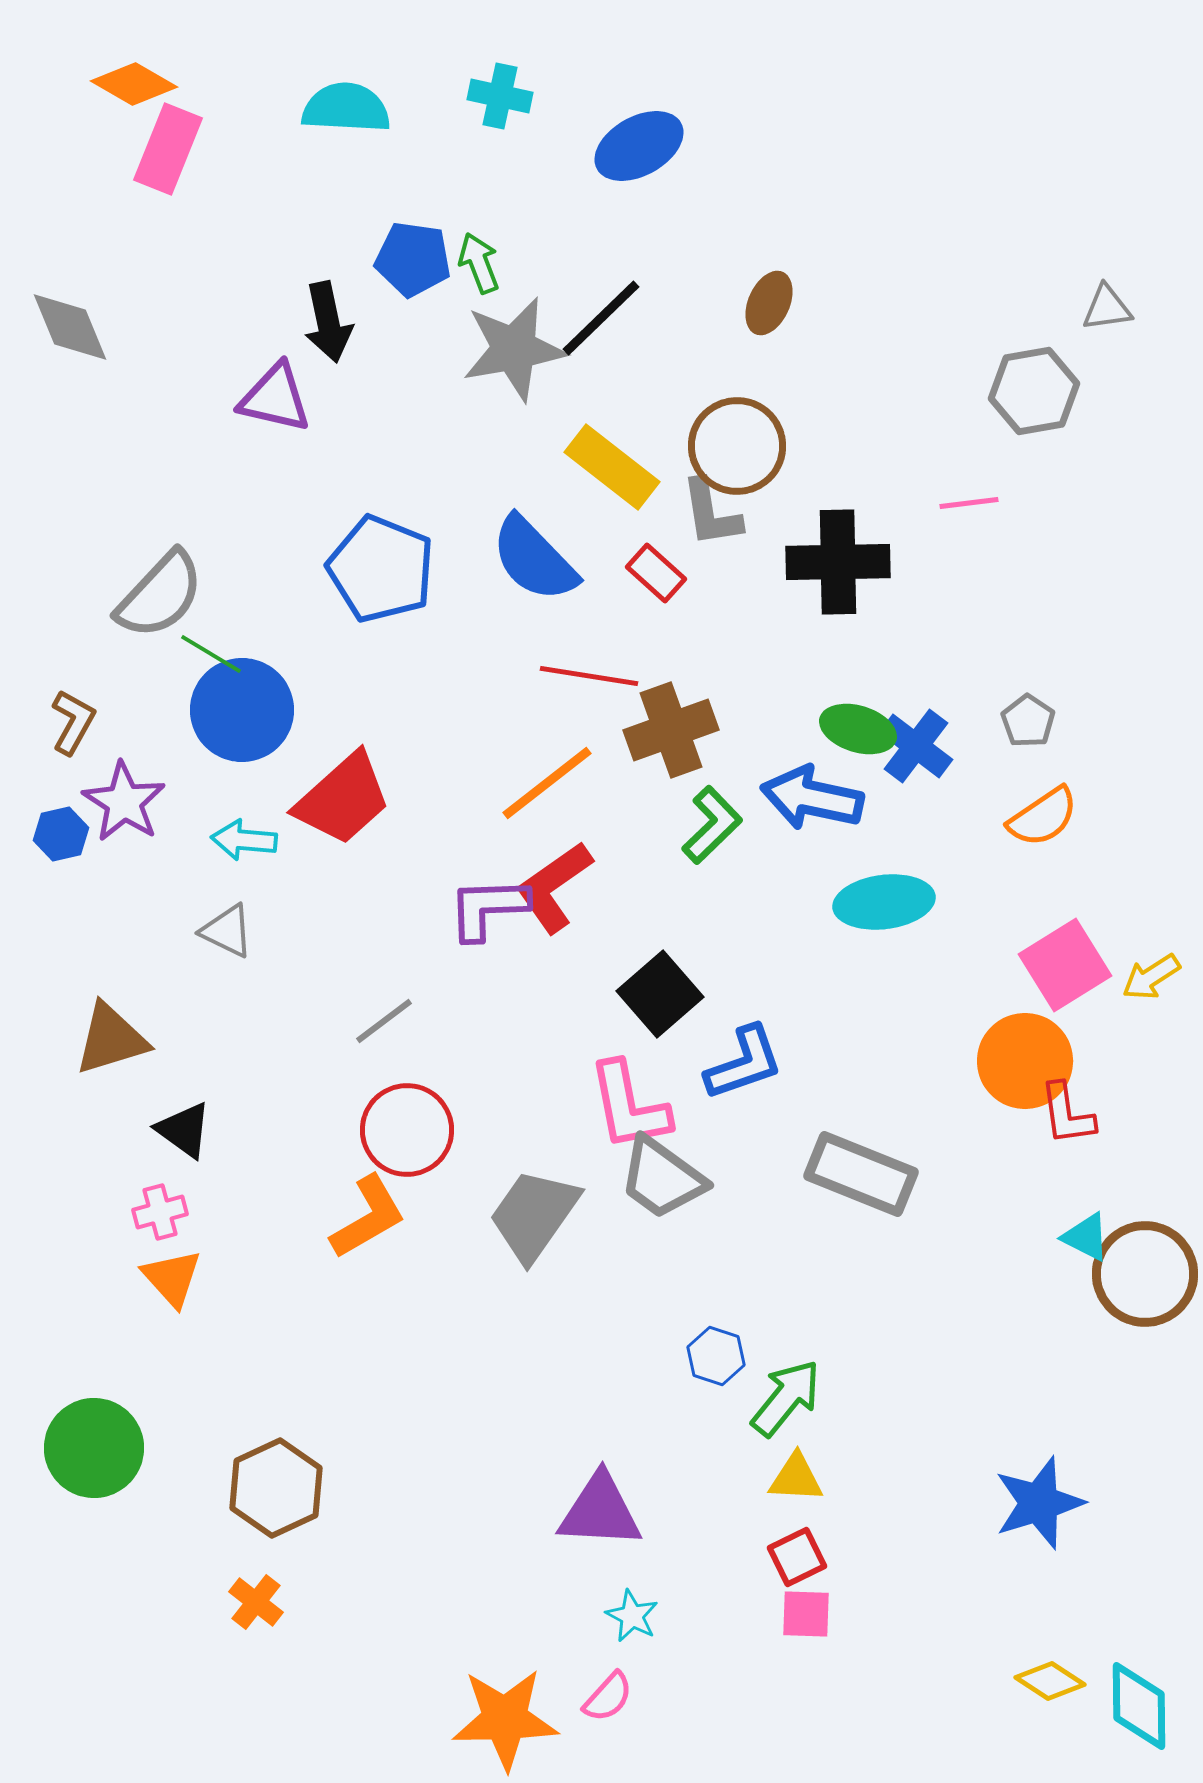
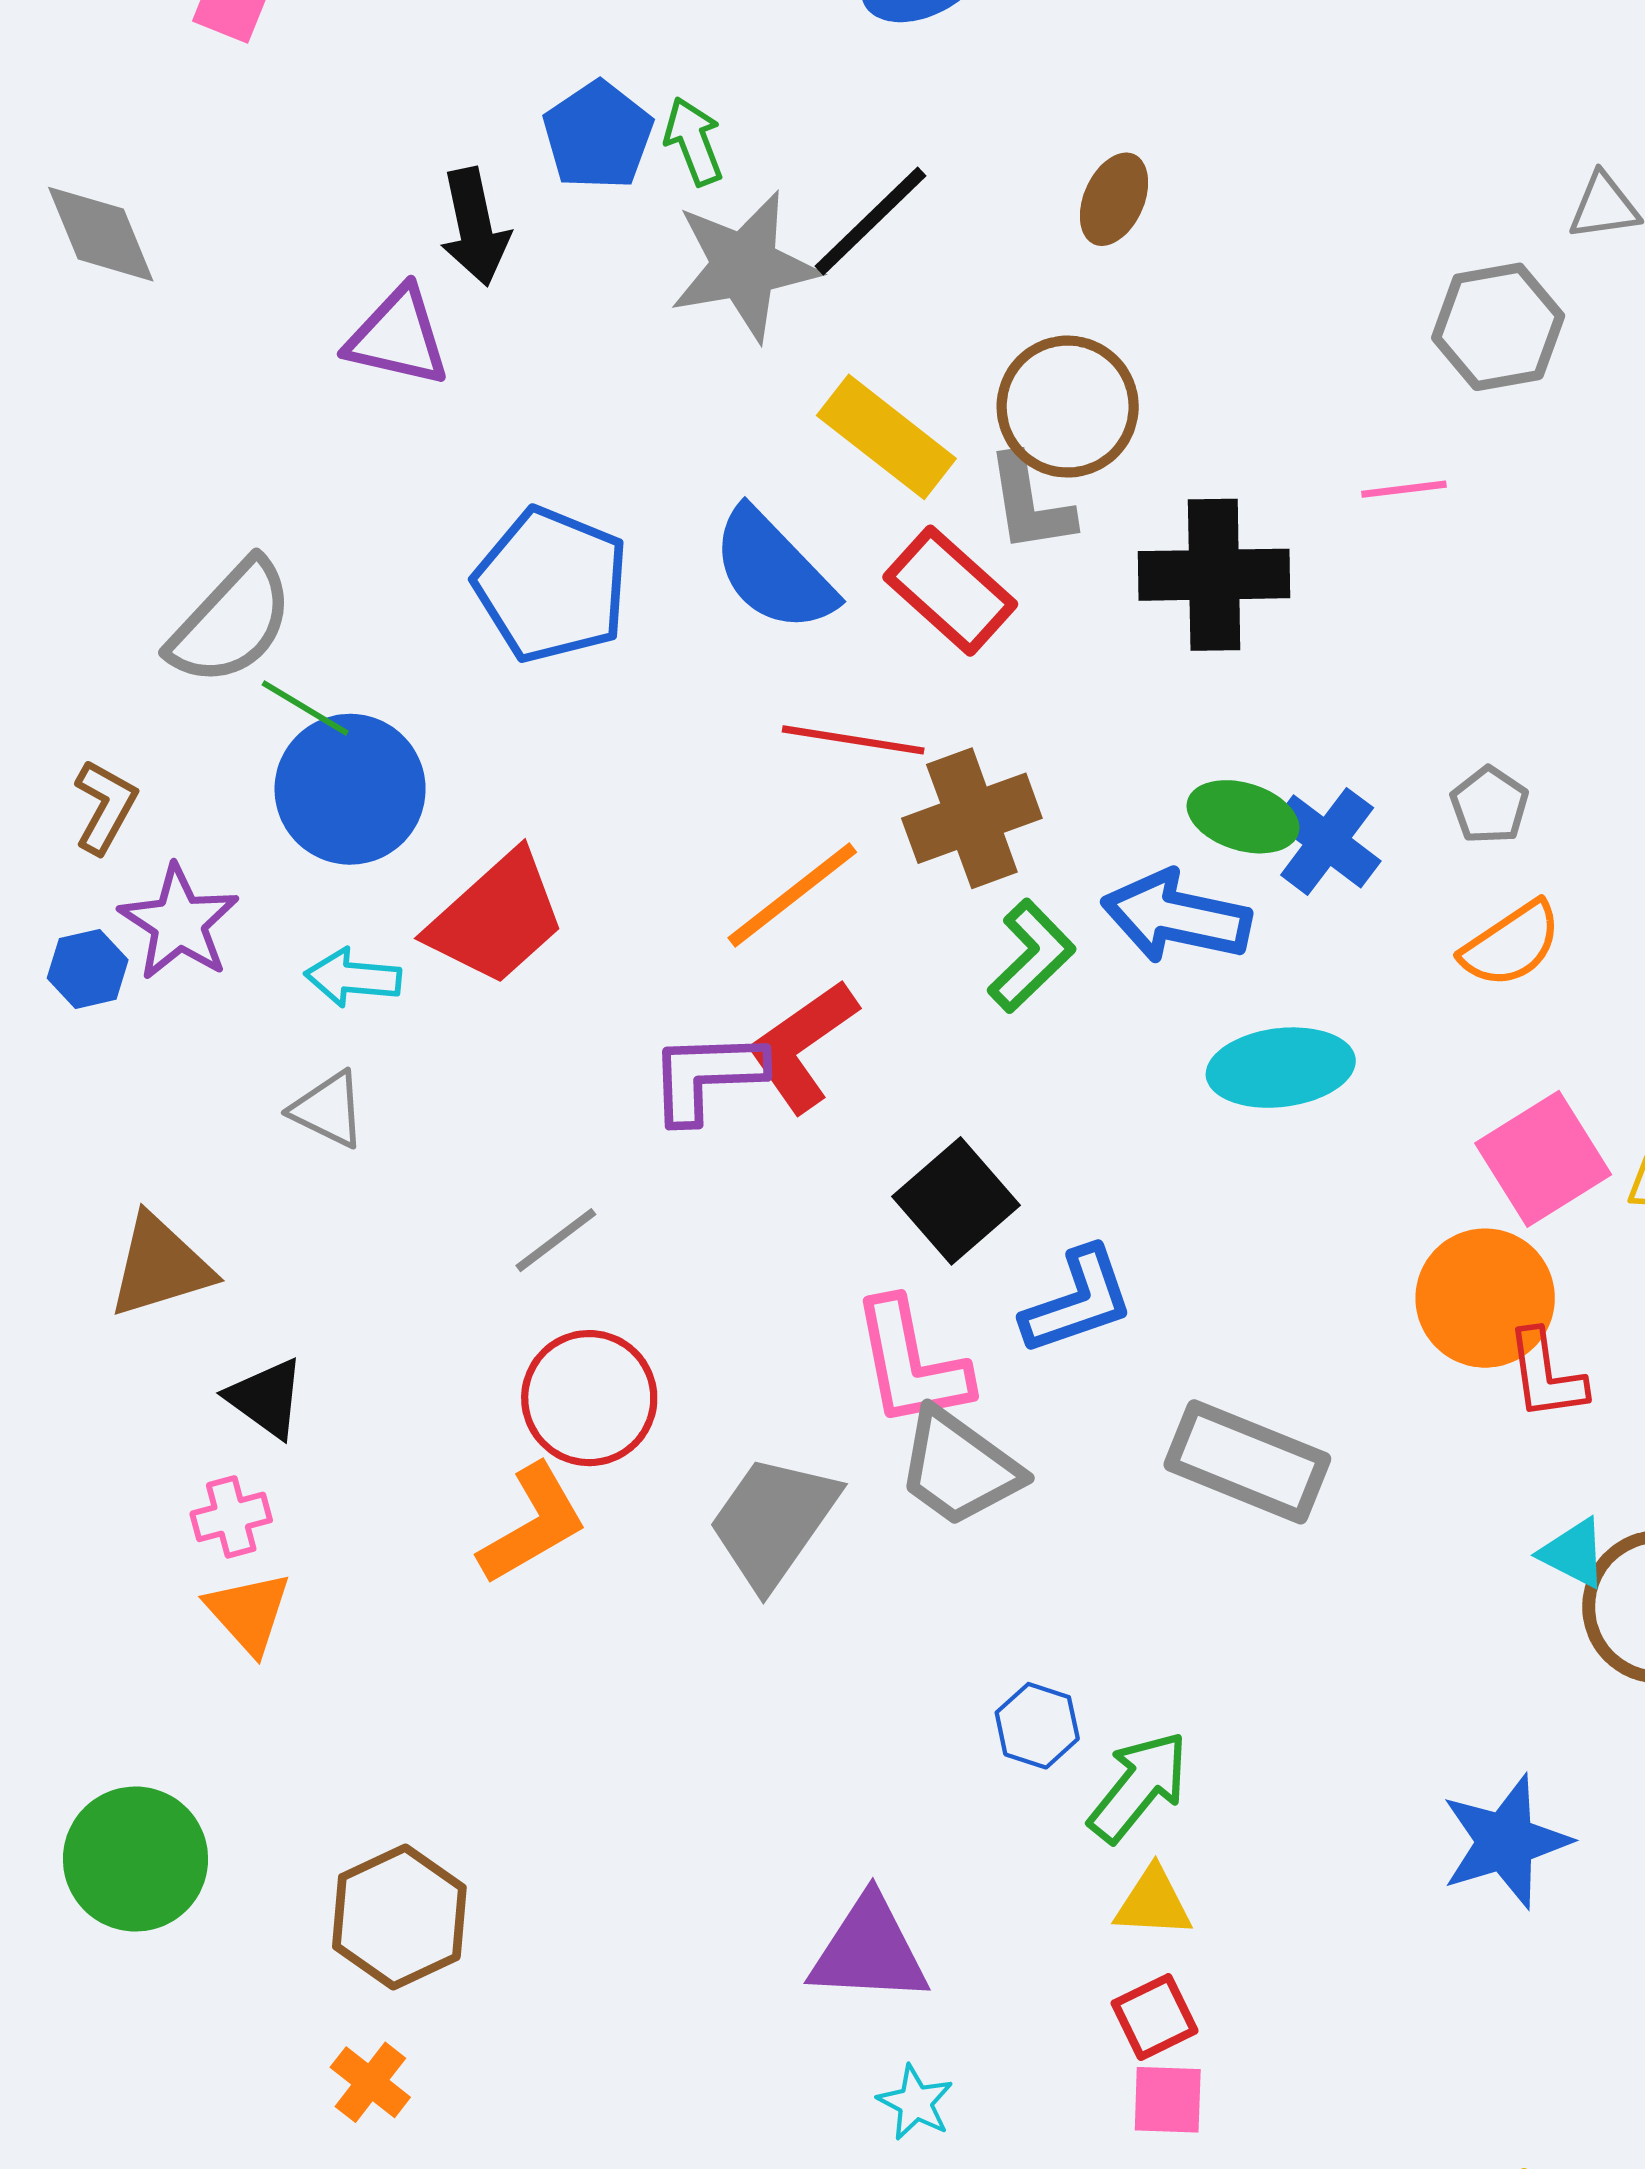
blue pentagon: (413, 259) -> (598, 135), turned 30
red rectangle: (656, 573) -> (950, 591), size x1.5
blue star: (1039, 1503) -> (1505, 1842), moved

